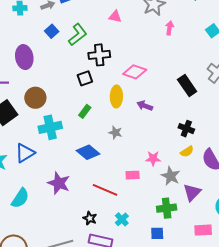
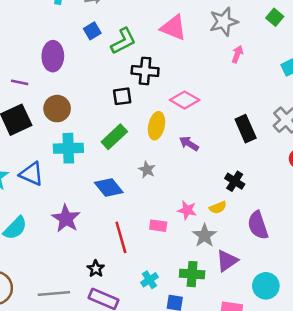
pink triangle: (115, 16) -> (173, 28), size x1.6
green rectangle: (85, 111) -> (114, 137), size x1.5
yellow semicircle: (187, 152) -> (218, 207), moved
blue triangle: (25, 153) -> (31, 174), turned 45
red line: (105, 190) -> (121, 237), turned 40
cyan cross: (122, 219) -> (149, 280), moved

